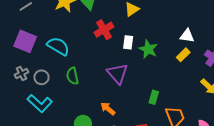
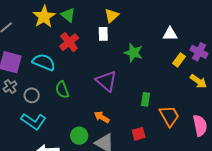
red cross: (104, 30) -> (69, 42), moved
white rectangle: (128, 42) -> (103, 34), moved
yellow rectangle: (183, 55) -> (179, 60), moved
gray cross: (21, 74) -> (10, 86), moved

